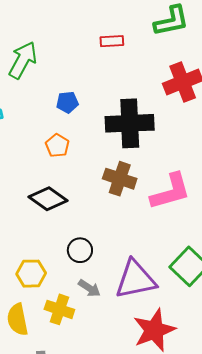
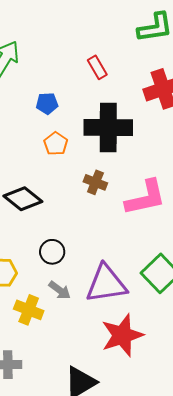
red rectangle: (112, 41) -> (97, 67), moved, turned 60
orange pentagon: (57, 146) -> (56, 144), moved
brown cross: (120, 179) -> (95, 182), size x0.7

